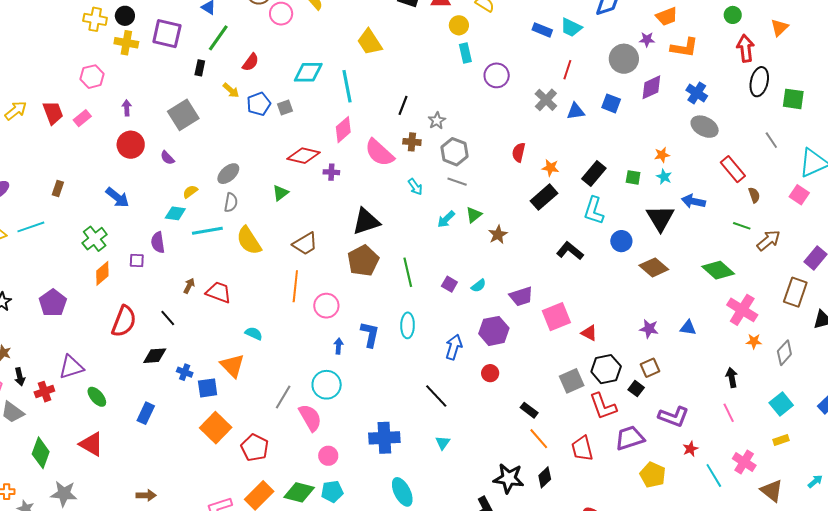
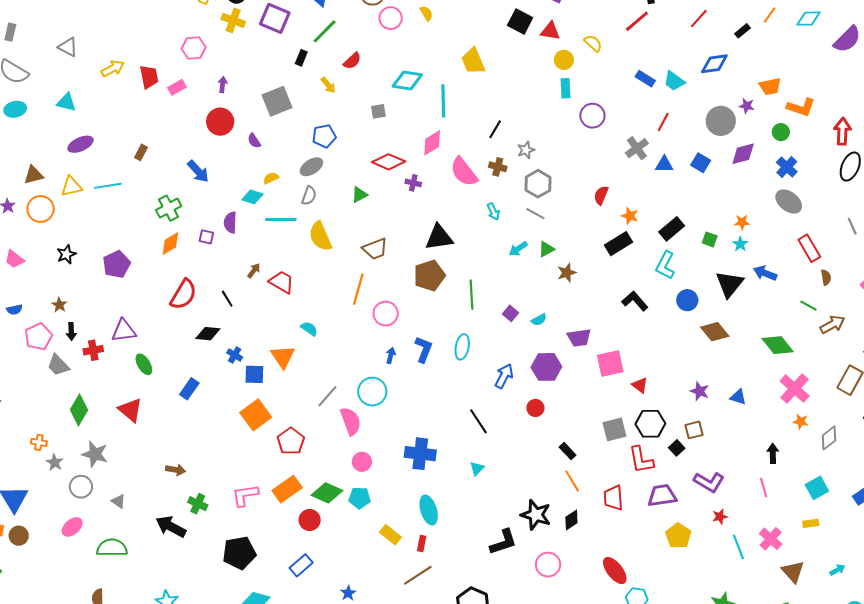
green circle: (733, 15) -> (781, 132), moved
orange L-shape: (684, 48) -> (801, 107), moved
blue pentagon: (259, 104) -> (324, 136), moved

